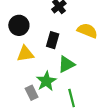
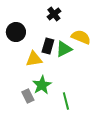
yellow triangle: (25, 54) -> (34, 59), moved
green triangle: (66, 64) -> (64, 49), moved

